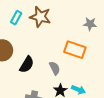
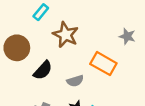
brown star: (40, 17) -> (66, 35), moved
gray semicircle: (55, 68) -> (75, 81), turned 88

